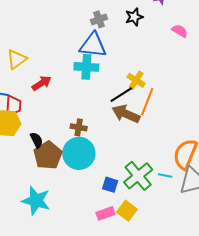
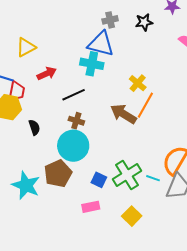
black line: (121, 95) -> (74, 95), moved
brown pentagon: (48, 155) -> (58, 174), moved
yellow square: (127, 211) -> (132, 216), moved

